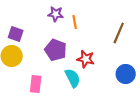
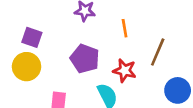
orange line: (75, 22) -> (125, 28), moved
brown line: (119, 33) -> (158, 52), moved

